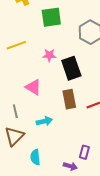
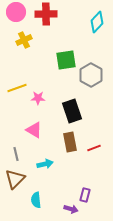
green square: (51, 17) -> (66, 60), moved
pink star: (49, 55) -> (38, 98), moved

